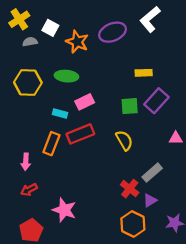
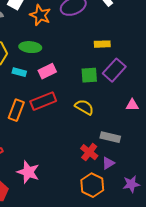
cyan rectangle: (60, 114) -> (19, 72), moved
yellow semicircle: (124, 140) -> (84, 107), turned -30
gray rectangle: (152, 173) -> (110, 137), turned 54

